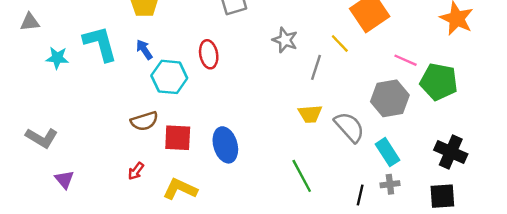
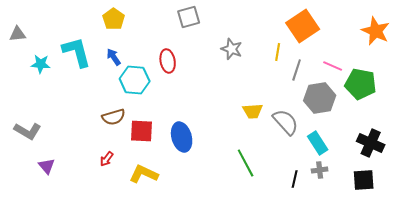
yellow line: (340, 44) -> (278, 52), turned 54
gray line: (316, 67) -> (297, 70), moved

